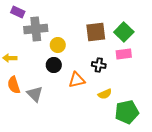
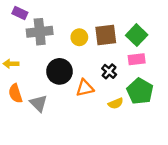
yellow circle: (58, 45) -> (79, 37), moved
black circle: (54, 65) -> (59, 71), size x1.5
black cross: (99, 65) -> (109, 71), turned 32
green pentagon: (127, 112) -> (140, 91), moved, turned -30

